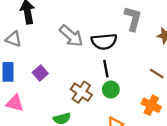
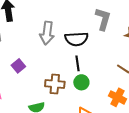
gray arrow: (71, 36) -> (47, 33), turned 55
brown cross: (81, 92) -> (55, 84), turned -30

